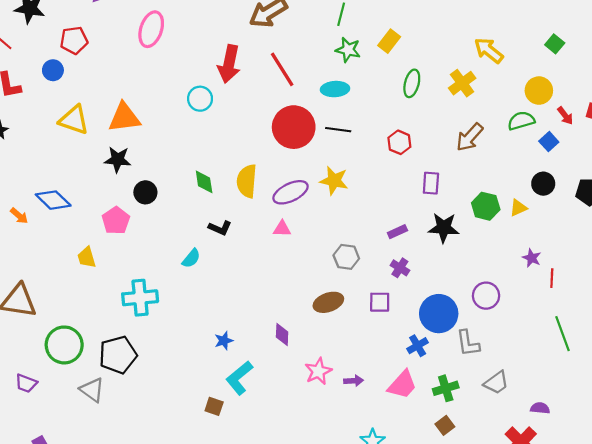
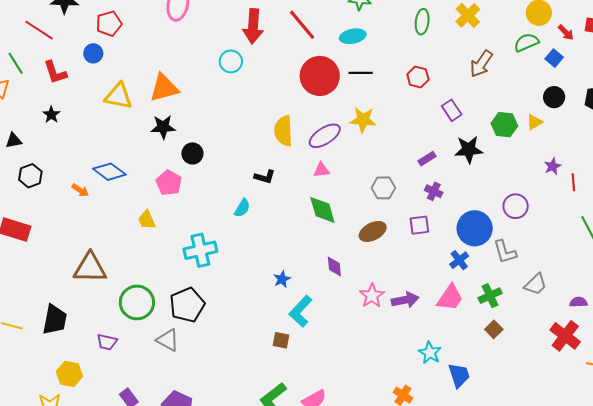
green diamond: (204, 182) -> (322, 210), moved, size x1.4
purple rectangle: (431, 183) -> (452, 110), turned -30
purple star: (532, 258) -> (553, 166), turned 30
purple arrow: (354, 381) -> (405, 300), size x1.5

